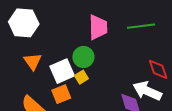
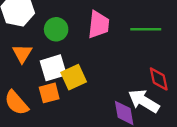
green circle: (83, 57) -> (56, 29), moved
yellow square: (81, 77) -> (74, 77), size x1.6

